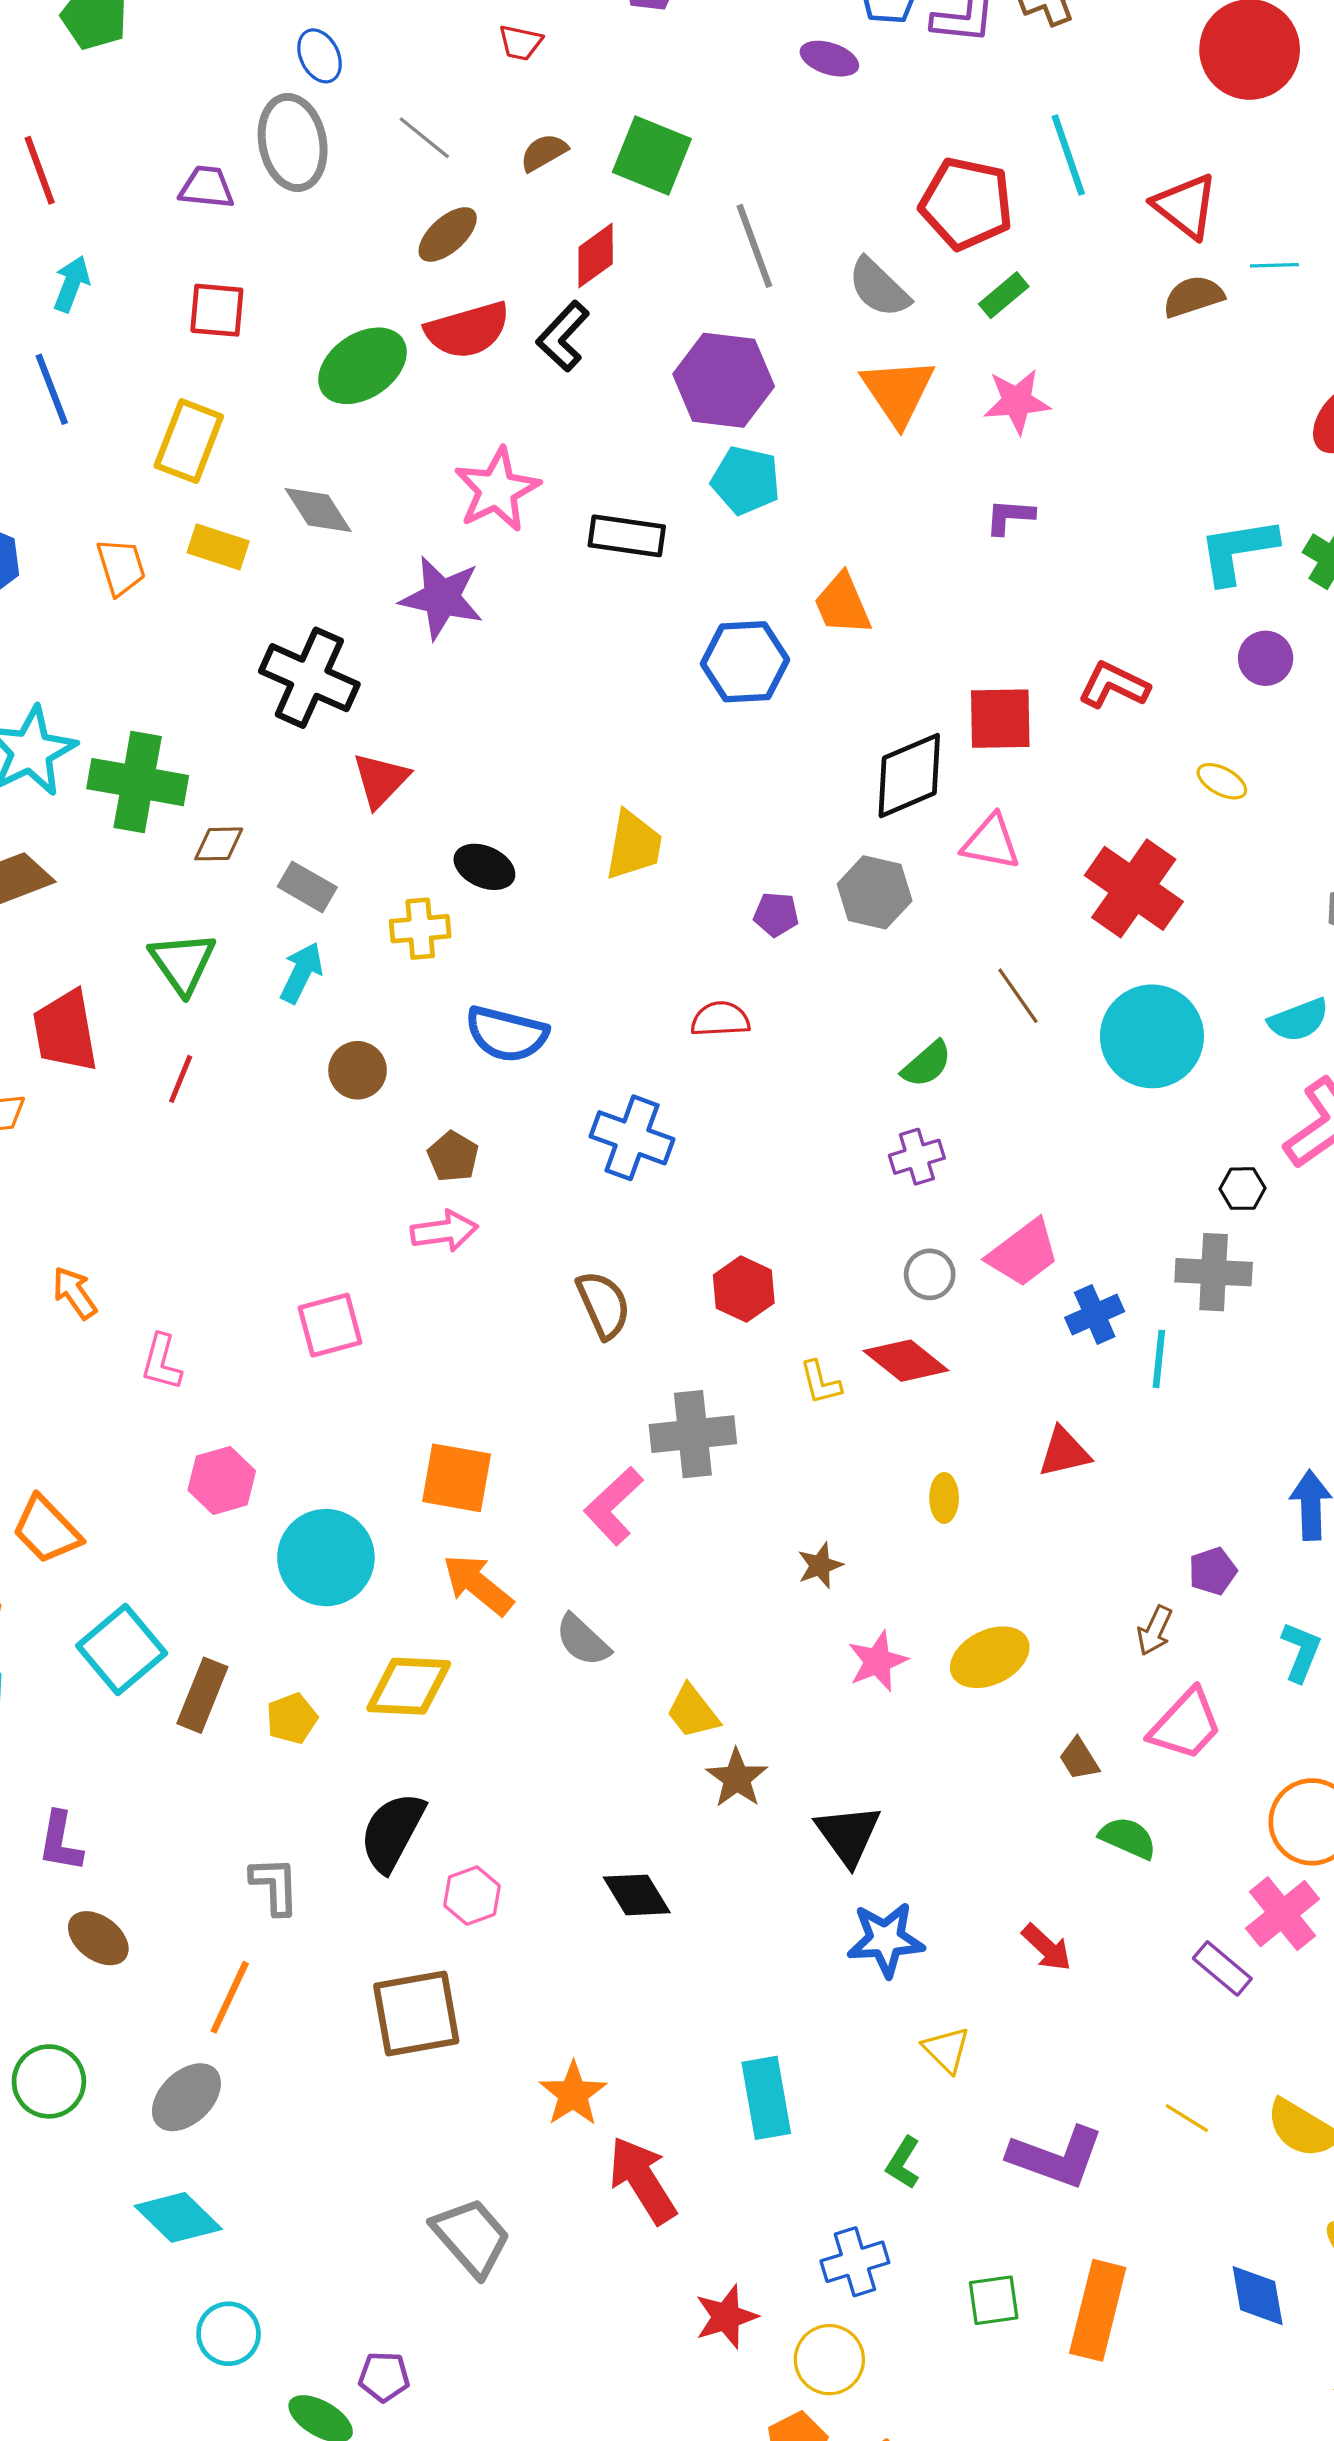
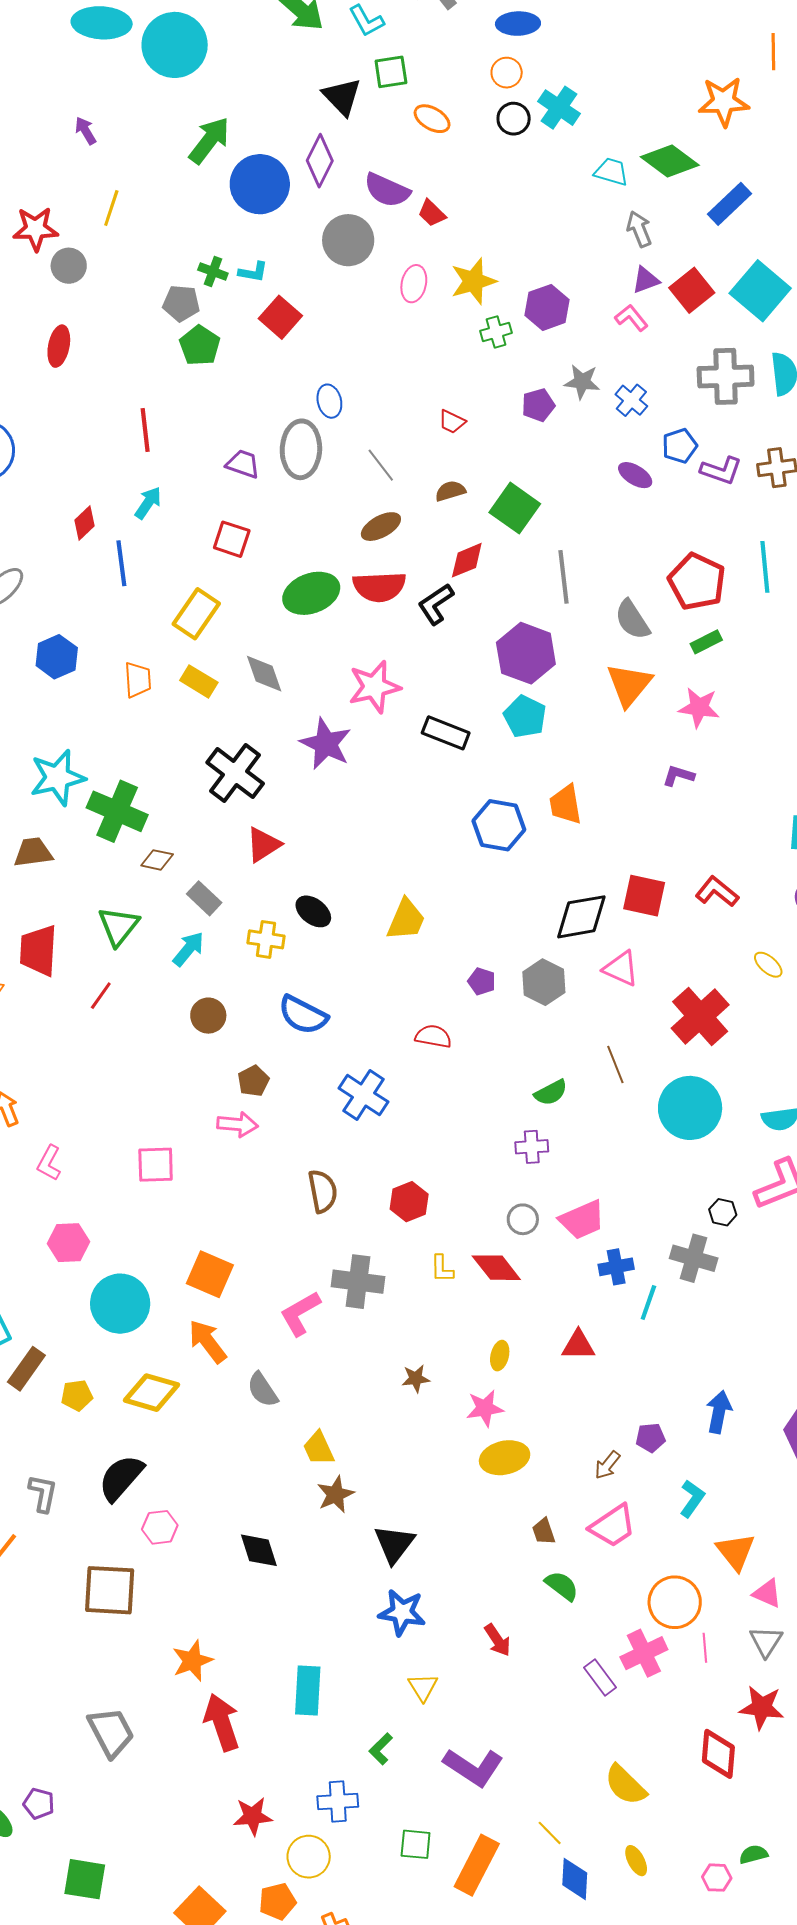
pink star: (878, 1661) -> (485, 1408), moved
yellow line: (1187, 2118) -> (550, 1833), moved

